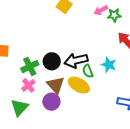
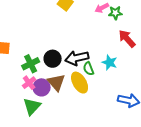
yellow ellipse: (79, 85) -> (80, 83), turned 30
purple circle: (51, 102) -> (42, 87), moved
green triangle: (19, 107) -> (32, 106), moved

